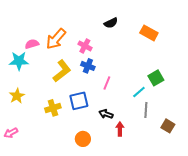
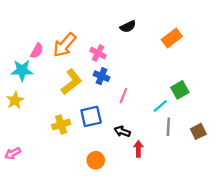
orange rectangle: (149, 33) -> (172, 38), turned -66
pink semicircle: (32, 44) -> (37, 51), turned 136
yellow star: (17, 96) -> (15, 100), moved
brown square: (168, 126) -> (198, 131), moved, turned 32

